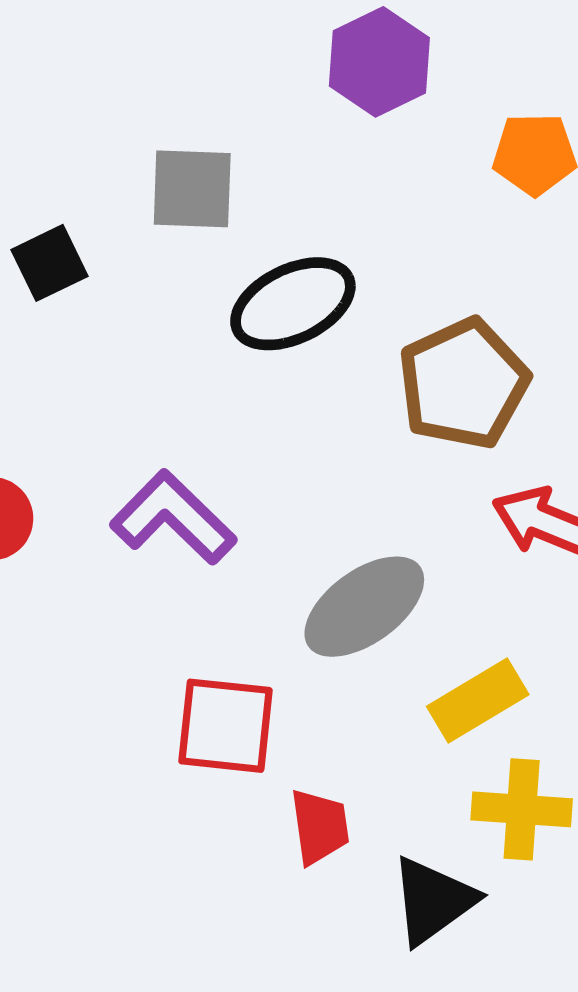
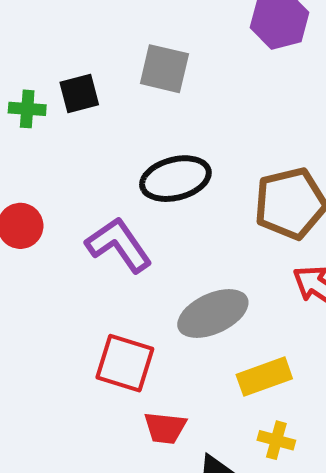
black ellipse: (293, 304) -> (175, 179), moved
yellow cross: (522, 809) -> (276, 440), size x0.7
red trapezoid: (320, 827) -> (165, 428), turned 93

